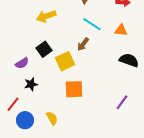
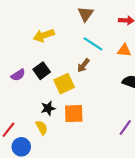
purple semicircle: (22, 63) -> (18, 75), moved
black star: (31, 84) -> (48, 108), moved
yellow semicircle: (52, 118) -> (42, 128), moved

